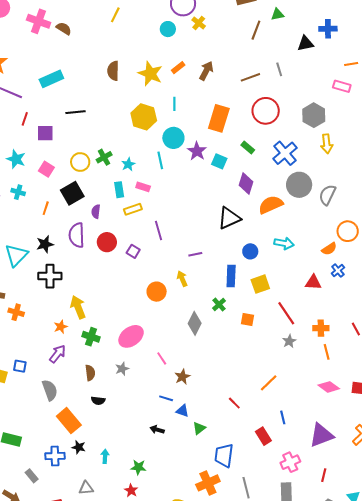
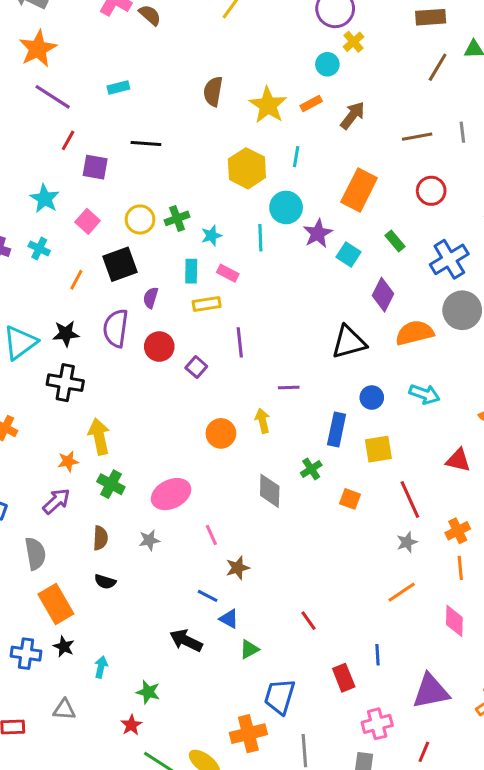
cyan circle: (168, 29) -> (327, 64), moved
cyan rectangle: (51, 79) -> (118, 87), size x0.6
red circle: (266, 111) -> (431, 191), size x0.7
gray diamond: (195, 323) -> (270, 491), turned -35
orange cross: (321, 328) -> (458, 531), turned -35
orange line: (269, 383) -> (402, 592), moved
pink diamond: (329, 387) -> (454, 621), turned 45
black arrow: (157, 430) -> (186, 640), size x1.5

